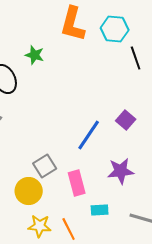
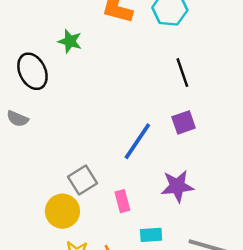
black line: (136, 58) -> (182, 73), moved
purple square: (126, 120) -> (184, 122), turned 30
pink rectangle: (77, 183) -> (122, 201), size x0.7

